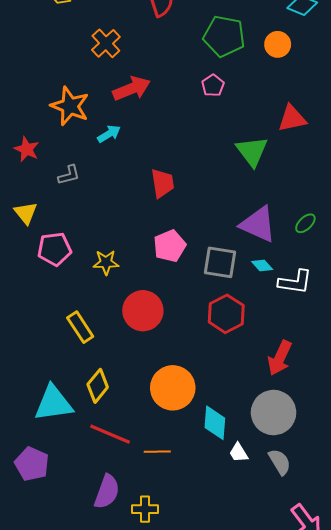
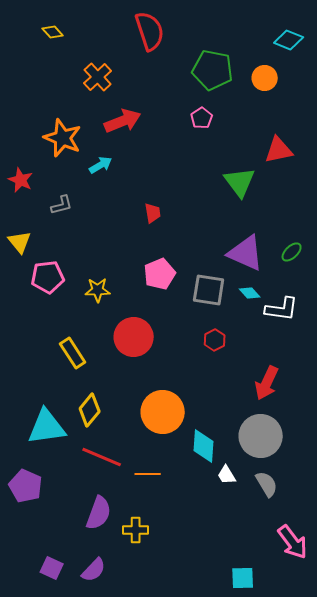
red trapezoid: (162, 183) -> (153, 213), size x0.7
red hexagon: (226, 314) -> (215, 340), size x0.6

